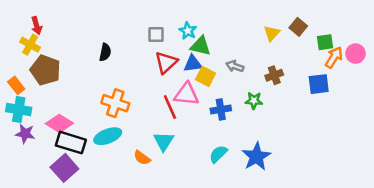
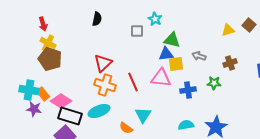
cyan star: (188, 31) -> (155, 19), moved
yellow triangle: (272, 33) -> (228, 30), turned 32
yellow cross: (30, 45) -> (48, 43), moved
black semicircle: (105, 52) -> (97, 19), moved
red triangle: (166, 62) -> (103, 63), moved
yellow square: (206, 76) -> (176, 64), turned -35
orange rectangle: (16, 85) -> (43, 94), moved
red line: (170, 107) -> (133, 82), moved
cyan semicircle: (218, 154) -> (186, 125), turned 35

